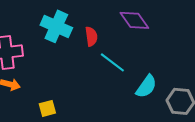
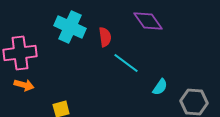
cyan semicircle: (146, 86) -> (160, 87), size x0.7

